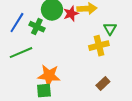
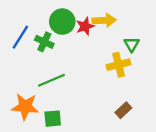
green line: (21, 53) -> (51, 80), moved
orange star: (49, 76) -> (25, 107), moved

